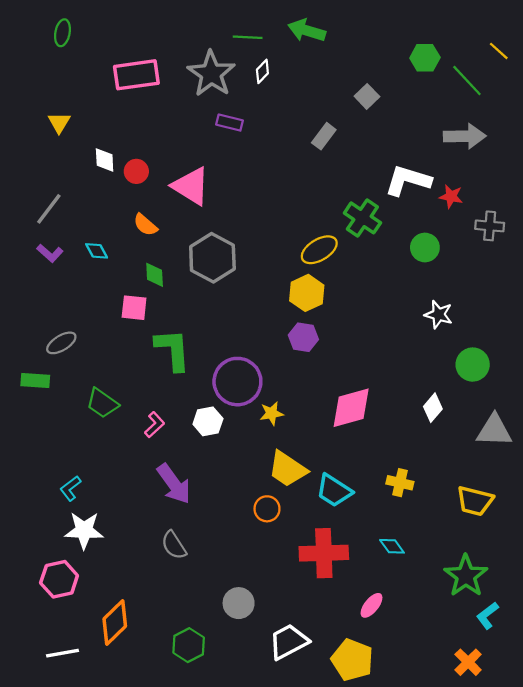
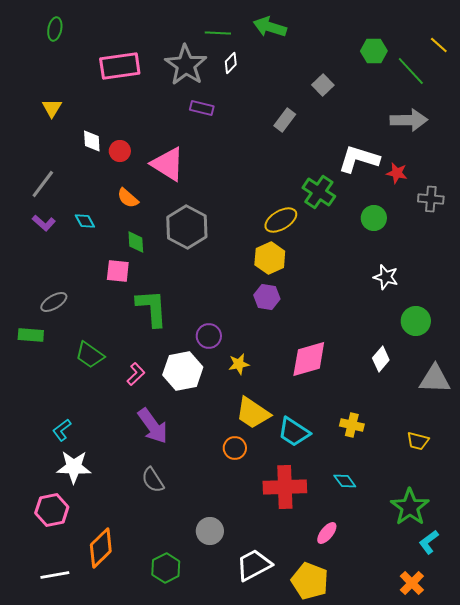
purple circle: (237, 382) -> (209, 336), size x0.6
white hexagon: (208, 421) -> (183, 371), size x1.5
yellow trapezoid: (475, 501) -> (418, 441), size x0.7

